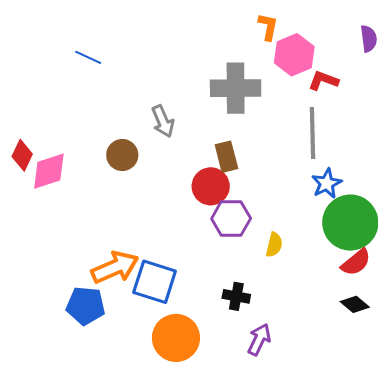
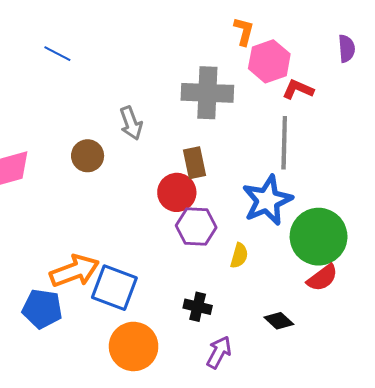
blue star: (327, 183) -> (267, 200), moved, size x1.6
black diamond: (355, 304) -> (279, 321), moved

